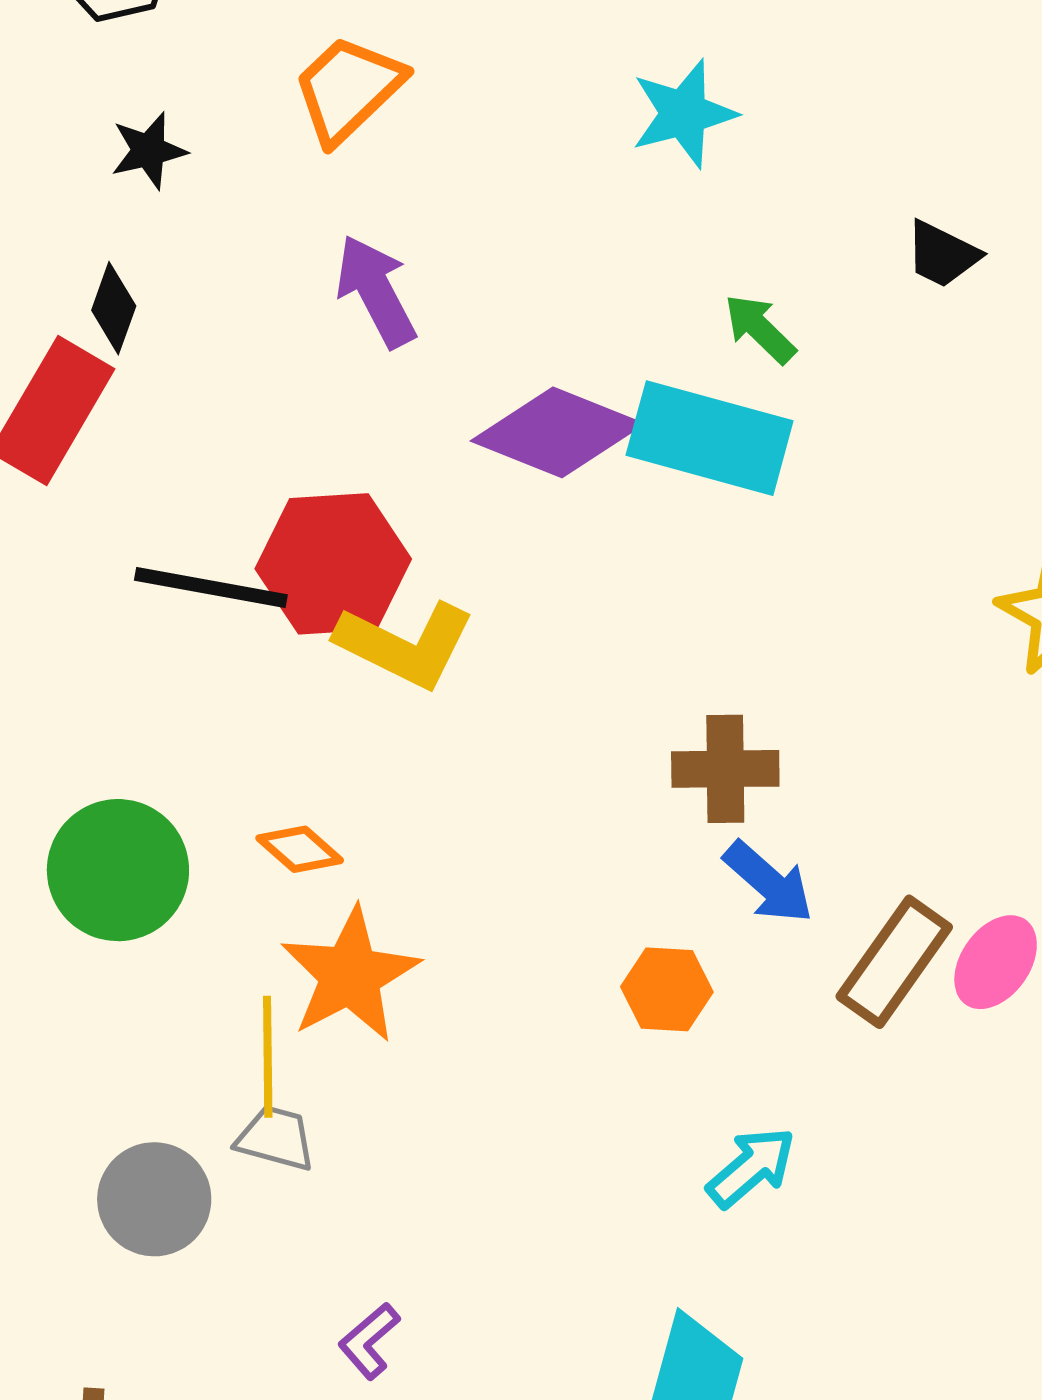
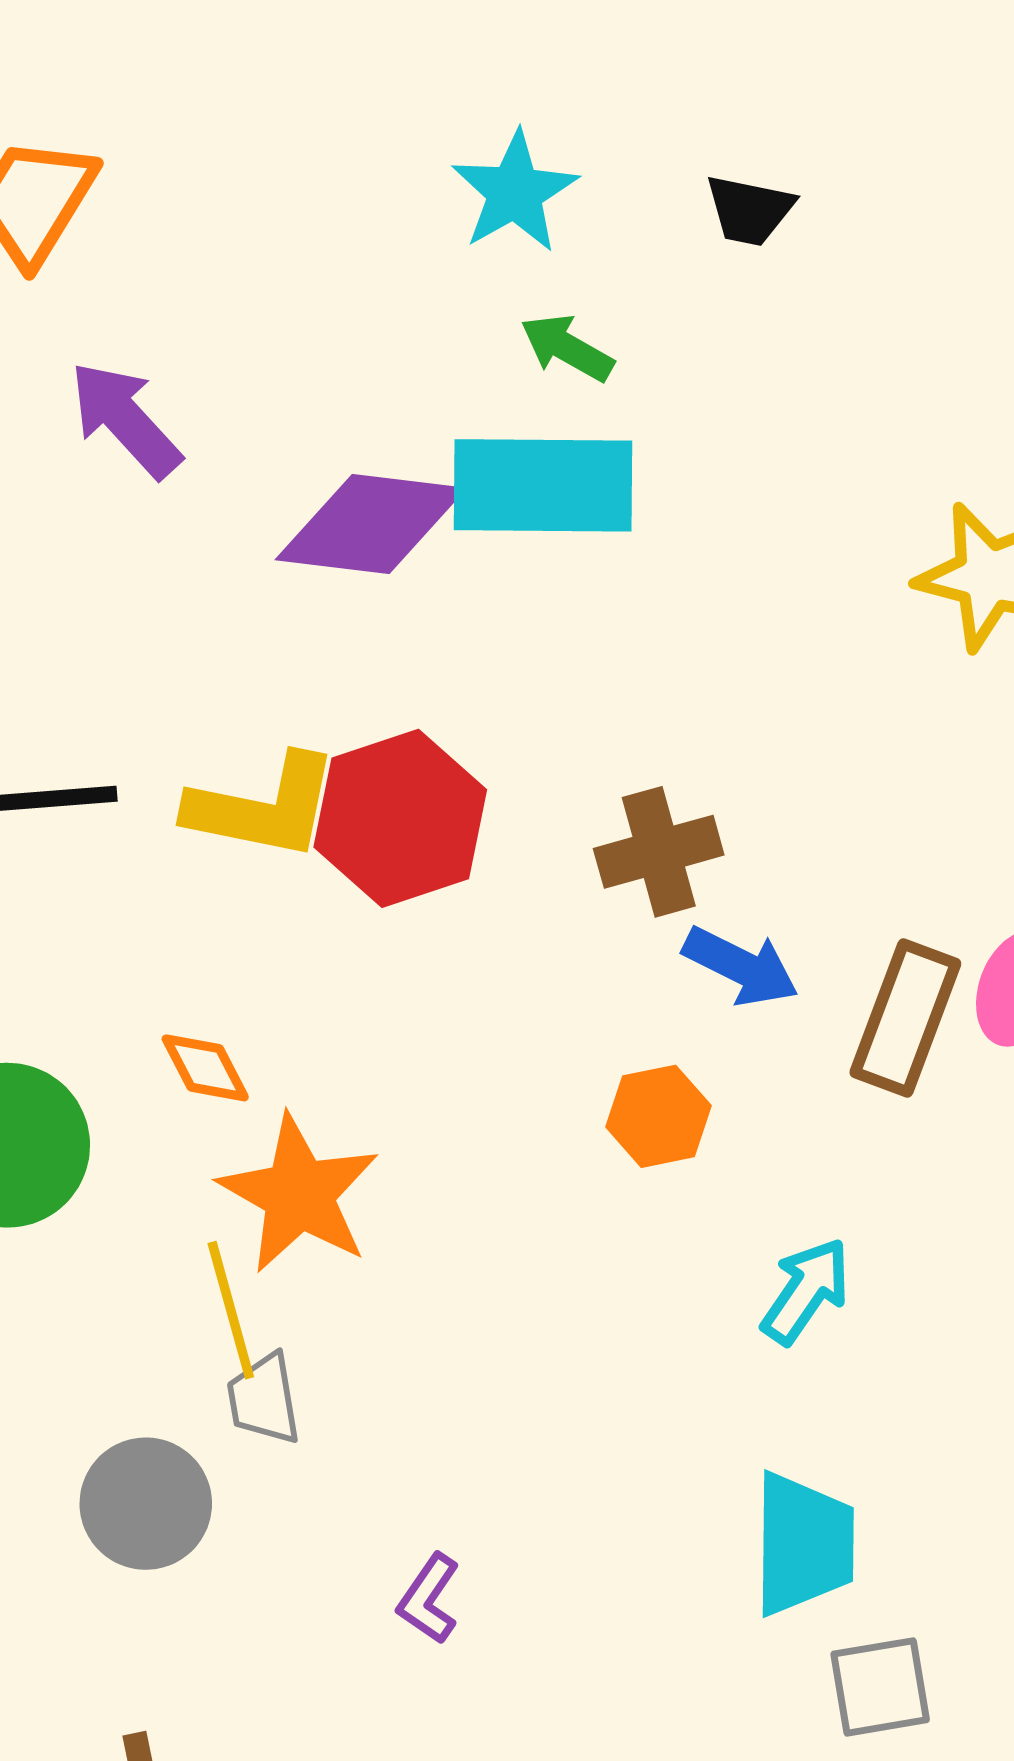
cyan star: (684, 114) -> (515, 192), moved
red hexagon: (333, 564) -> (400, 818), moved
orange diamond: (300, 849) -> (205, 1068), turned 36
gray trapezoid: (276, 1138) -> (264, 1399), turned -100

